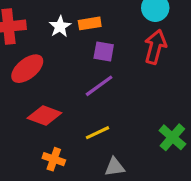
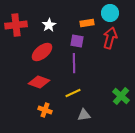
orange rectangle: (90, 23) -> (87, 23), moved
red ellipse: (27, 69) -> (42, 52), moved
purple line: (99, 86) -> (74, 63), turned -54

